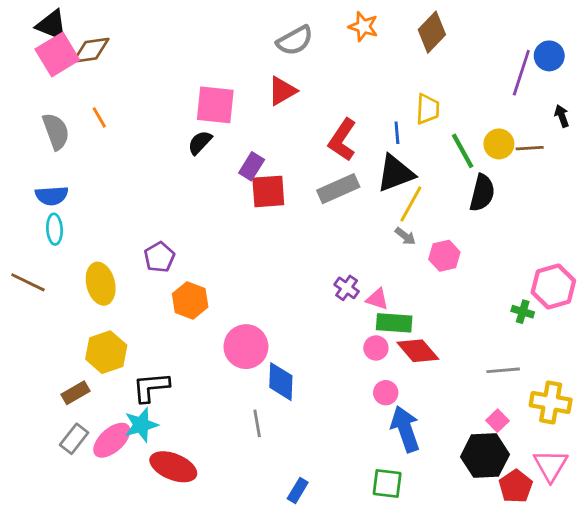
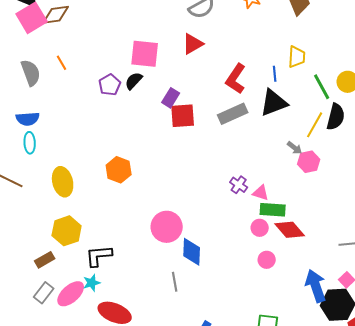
yellow line: (411, 204) -> (315, 125), moved
gray arrow: (405, 236) -> (295, 148), moved
purple pentagon: (159, 257) -> (110, 85), moved
orange hexagon: (190, 300) -> (119, 170), moved
cyan star: (141, 425) -> (92, 283), size x0.7
blue arrow: (405, 429) -> (316, 286), moved

